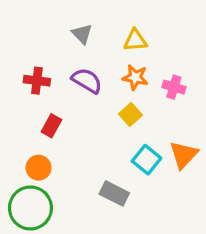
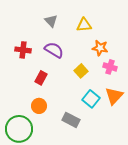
orange star: (135, 77) -> (100, 48), moved
pink cross: (174, 87) -> (110, 67), moved
red rectangle: (51, 126) -> (41, 78), moved
orange circle: (39, 168) -> (39, 106), moved

